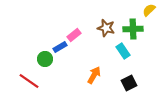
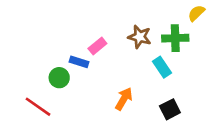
blue rectangle: (60, 47) -> (79, 62), turned 48

